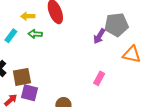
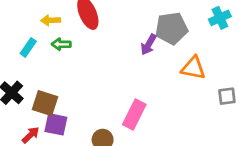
brown square: (22, 77) -> (45, 103), turned 30
pink rectangle: (99, 78) -> (134, 115), moved, size x1.5

